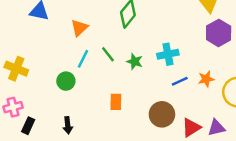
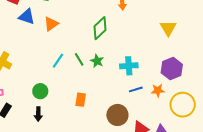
orange triangle: (79, 28) -> (51, 24), moved
purple hexagon: (219, 33) -> (172, 69), moved
green star: (135, 62) -> (97, 61), moved
green circle: (66, 81) -> (40, 91), moved

